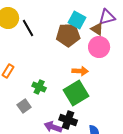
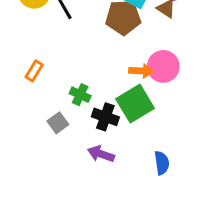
pink circle: (99, 47) -> (163, 66), moved
black cross: (68, 120) -> (105, 117), moved

